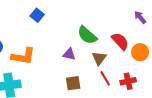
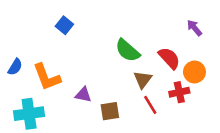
purple triangle: (69, 54) -> (83, 95), moved
orange L-shape: (23, 56) -> (47, 77), turned 60
red cross: (128, 81) -> (179, 92), moved

